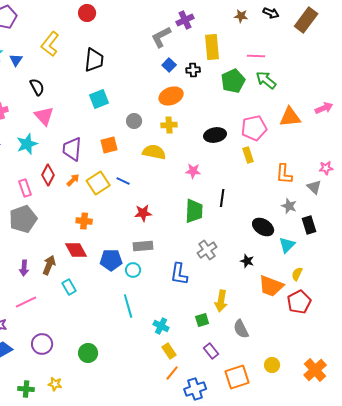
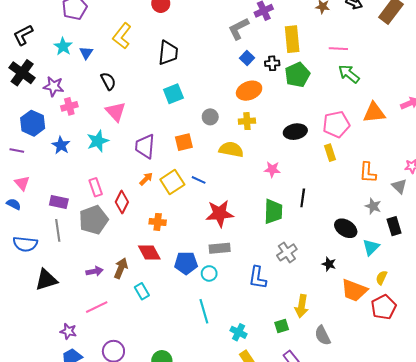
green pentagon: (233, 81) -> (297, 75), moved
red diamond: (48, 175) -> (122, 202), moved
red star: (143, 213) -> (220, 214), size x1.5
purple arrow: (24, 268) -> (95, 271), turned -105

